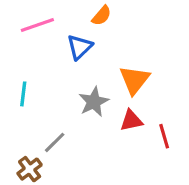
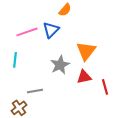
pink line: (37, 25) -> (27, 32), moved
gray line: (55, 142) -> (35, 91), turned 35

